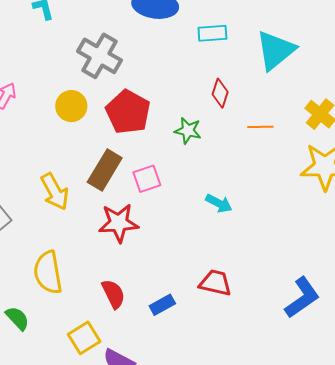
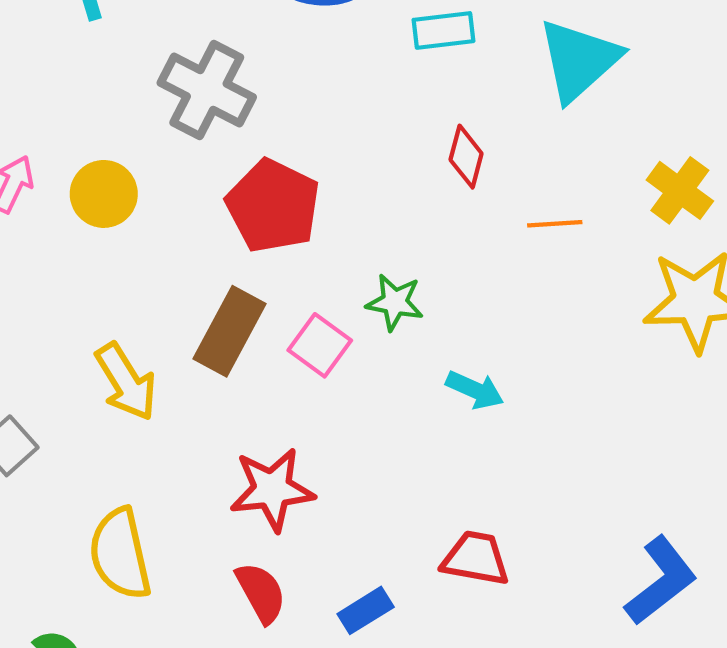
yellow circle: (71, 106) -> (104, 194), moved
green star: (188, 131) -> (395, 302), moved
pink square: (147, 179) -> (320, 345), turned -32
red star: (119, 223) -> (272, 489), moved

